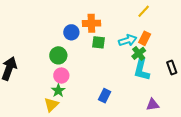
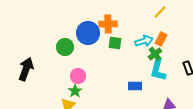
blue circle: (71, 32) -> (88, 33), size x1.5
green circle: (58, 55) -> (65, 47), moved
blue rectangle: (105, 96) -> (135, 86), moved, turned 64

